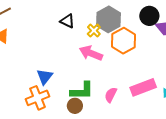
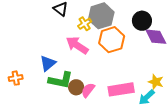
blue triangle: (45, 77) -> (48, 63), moved
orange cross: (37, 98) -> (16, 78), size x0.6
brown circle: (75, 106) -> (76, 87), moved

